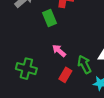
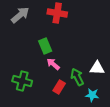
green rectangle: (50, 18) -> (45, 46), moved

